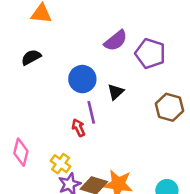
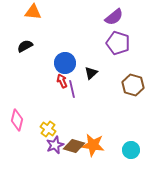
purple semicircle: (116, 41) -> (114, 17), moved
red arrow: (79, 128) -> (62, 81), moved

